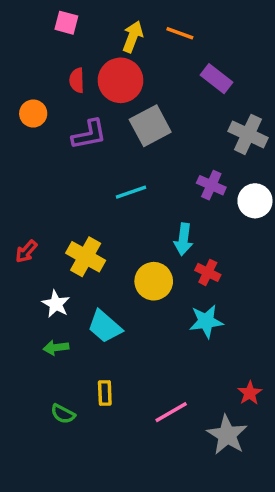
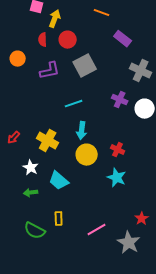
yellow arrow: (133, 37) -> (55, 19), moved
red circle: (121, 80) -> (68, 40), size x0.7
cyan arrow: (183, 239) -> (82, 131), moved
cyan star: (206, 321) -> (117, 178), turned 30
green semicircle: (63, 414) -> (35, 231), size x1.5

